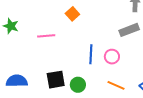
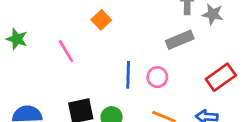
pink line: (46, 36) -> (66, 51), turned 66

